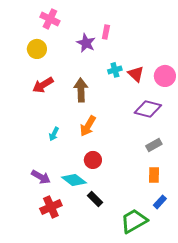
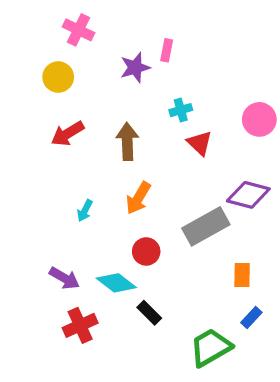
purple star: (86, 43) -> (135, 68), turned 30
red triangle: (136, 74) -> (200, 143), moved
purple diamond: (148, 109) -> (248, 195), moved
gray rectangle: (154, 145) -> (206, 226), moved, size x1.8

